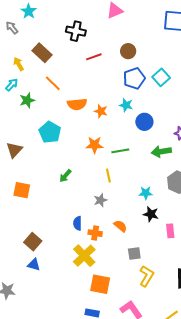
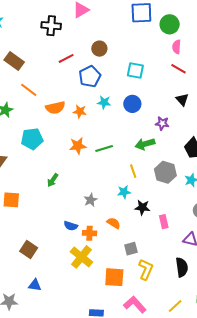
black cross: (76, 31) -> (51, 26), moved
cyan square: (161, 77) -> (135, 70), turned -30
blue pentagon: (134, 78) -> (90, 76), moved
blue circle: (144, 122) -> (132, 104), moved
cyan pentagon: (50, 132) -> (32, 139), turned -30
yellow line: (108, 175) -> (133, 171), moved
cyan star: (146, 193) -> (124, 192), moved
blue semicircle: (77, 223) -> (71, 226), turned -64
blue triangle: (34, 265) -> (35, 285), moved
orange square: (100, 284) -> (114, 277), moved

